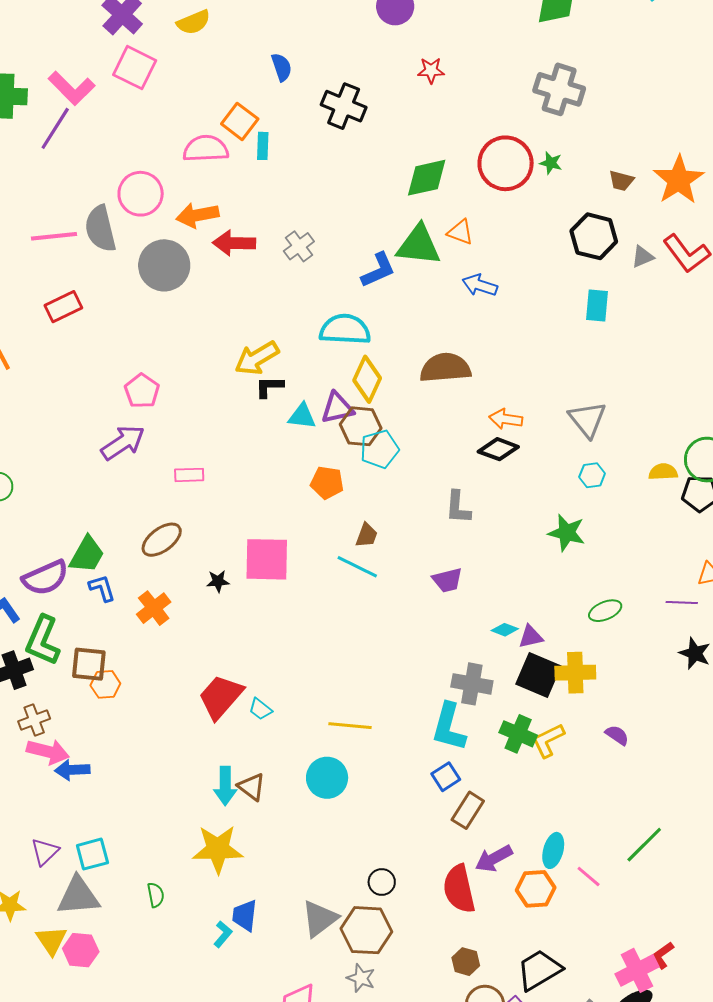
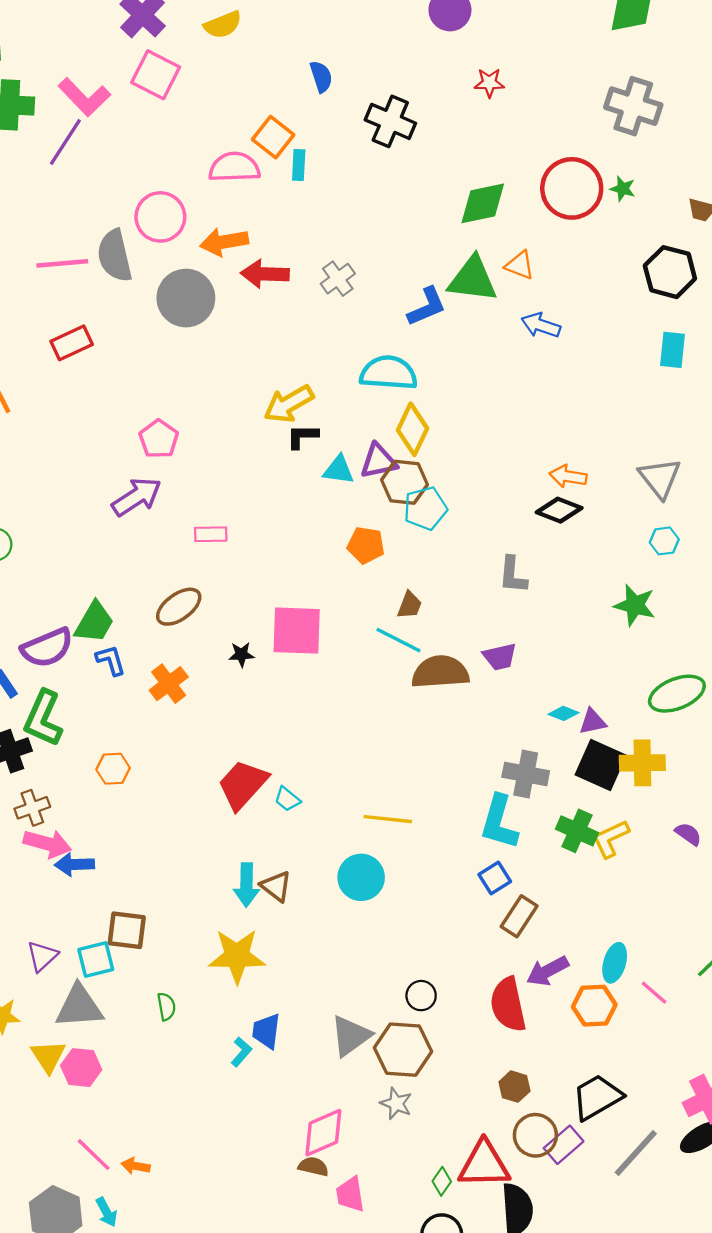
brown semicircle: (445, 368) -> (440, 672), moved
green ellipse: (605, 611) -> (677, 694), size x1.5
brown square: (89, 664) -> (127, 930), moved

